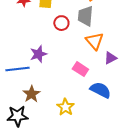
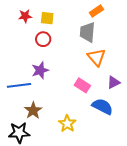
red circle: (61, 23) -> (43, 39), moved
purple triangle: (110, 58) -> (114, 82), moved

